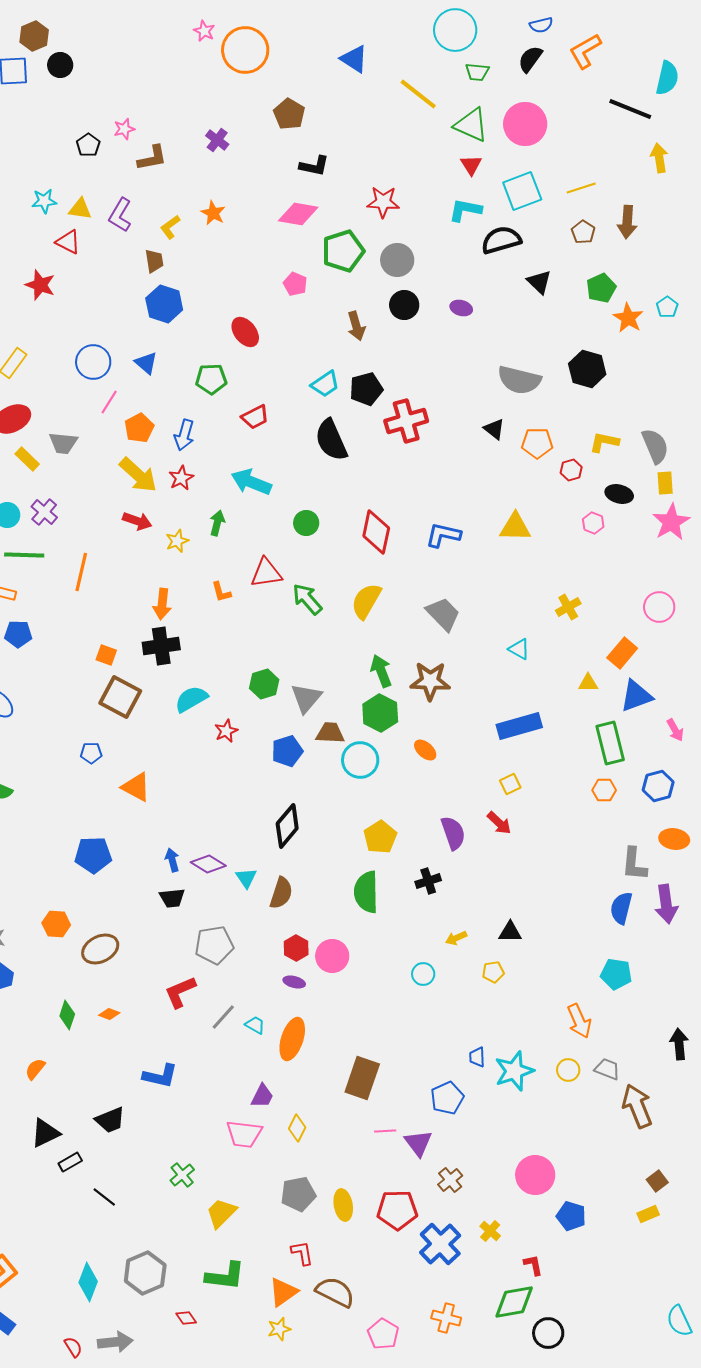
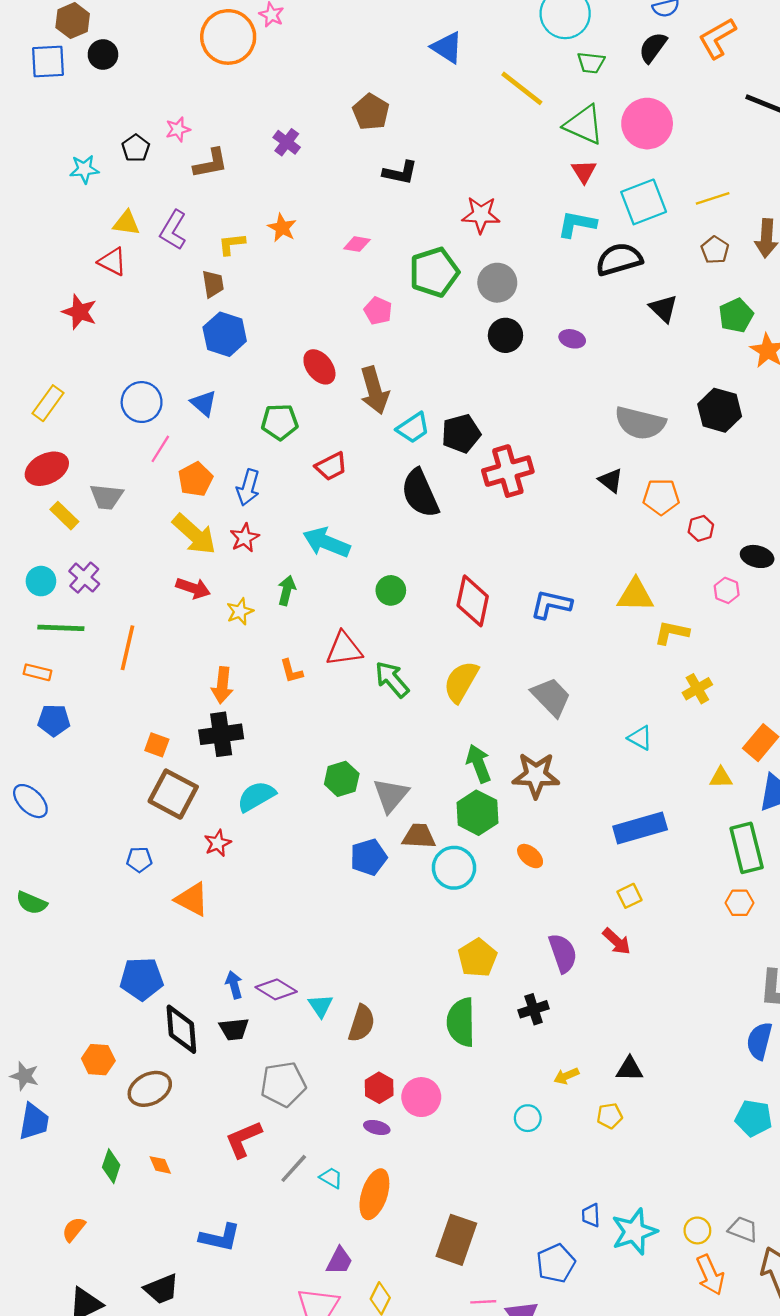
orange circle: (245, 50) -> (228, 37), moved
cyan star: (44, 201) -> (84, 169), moved
pink diamond: (298, 214) -> (357, 244), moved, size x0.6
yellow L-shape: (170, 227) -> (232, 244), turned 30
brown arrow: (356, 326) -> (374, 390), moved, size x1.4
yellow L-shape: (604, 442) -> (672, 633), moved
red star: (226, 731) -> (218, 843), moved
black diamond: (287, 826) -> (181, 1029), moved, turned -45
orange diamond: (109, 1014) -> (160, 1165), turned 45
orange arrow: (579, 1021) -> (710, 1275), moved

